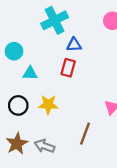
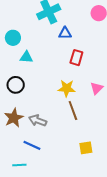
red rectangle: (68, 68) -> (76, 58), moved
yellow star: (48, 105) -> (67, 88), moved
brown line: (85, 134) -> (73, 110), turned -42

